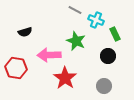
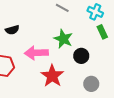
cyan cross: (96, 20) -> (95, 12), moved
black circle: (108, 56) -> (81, 56), moved

